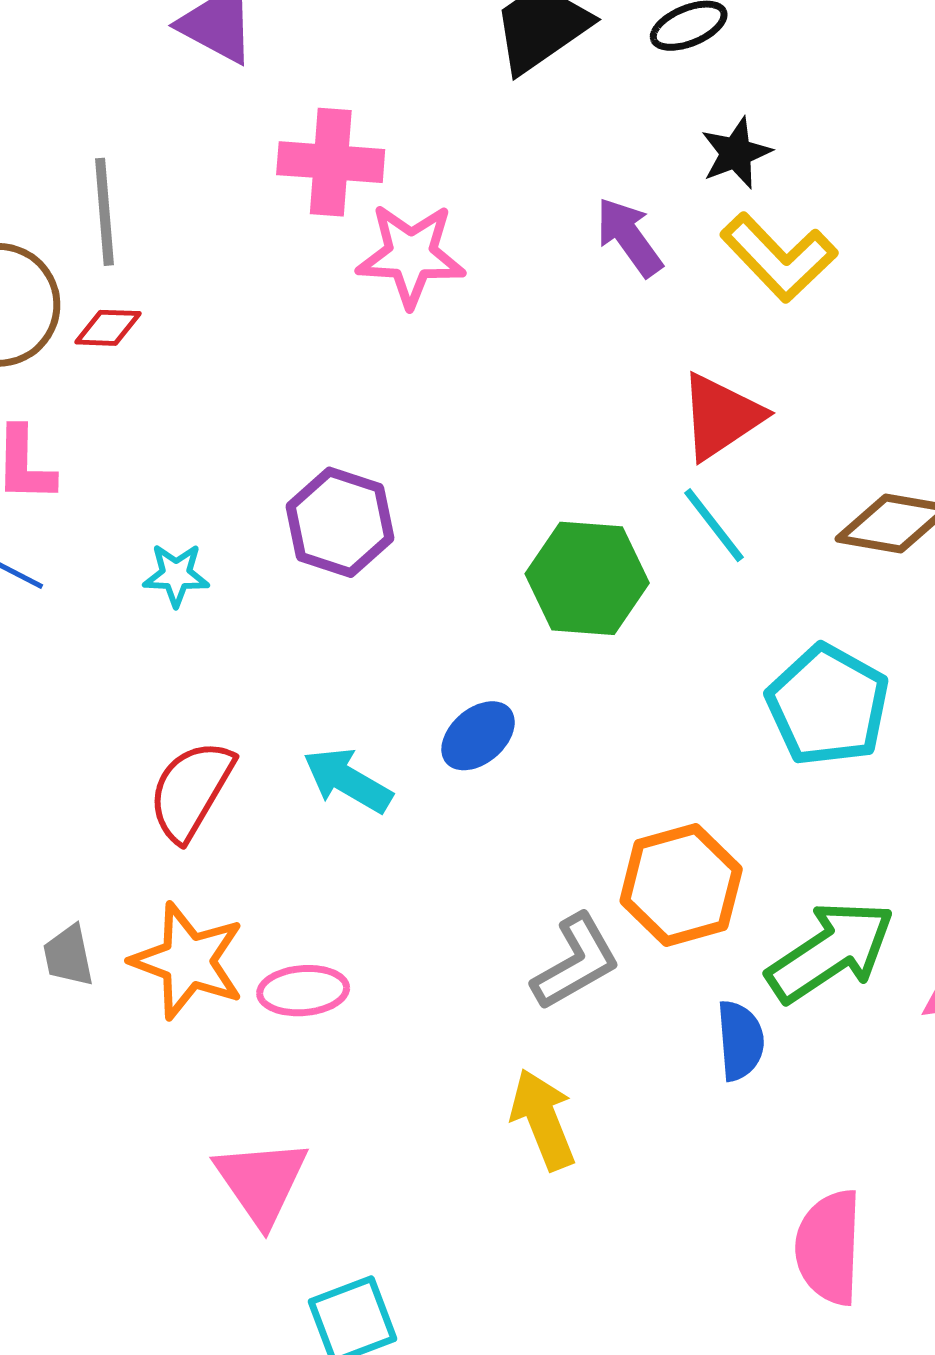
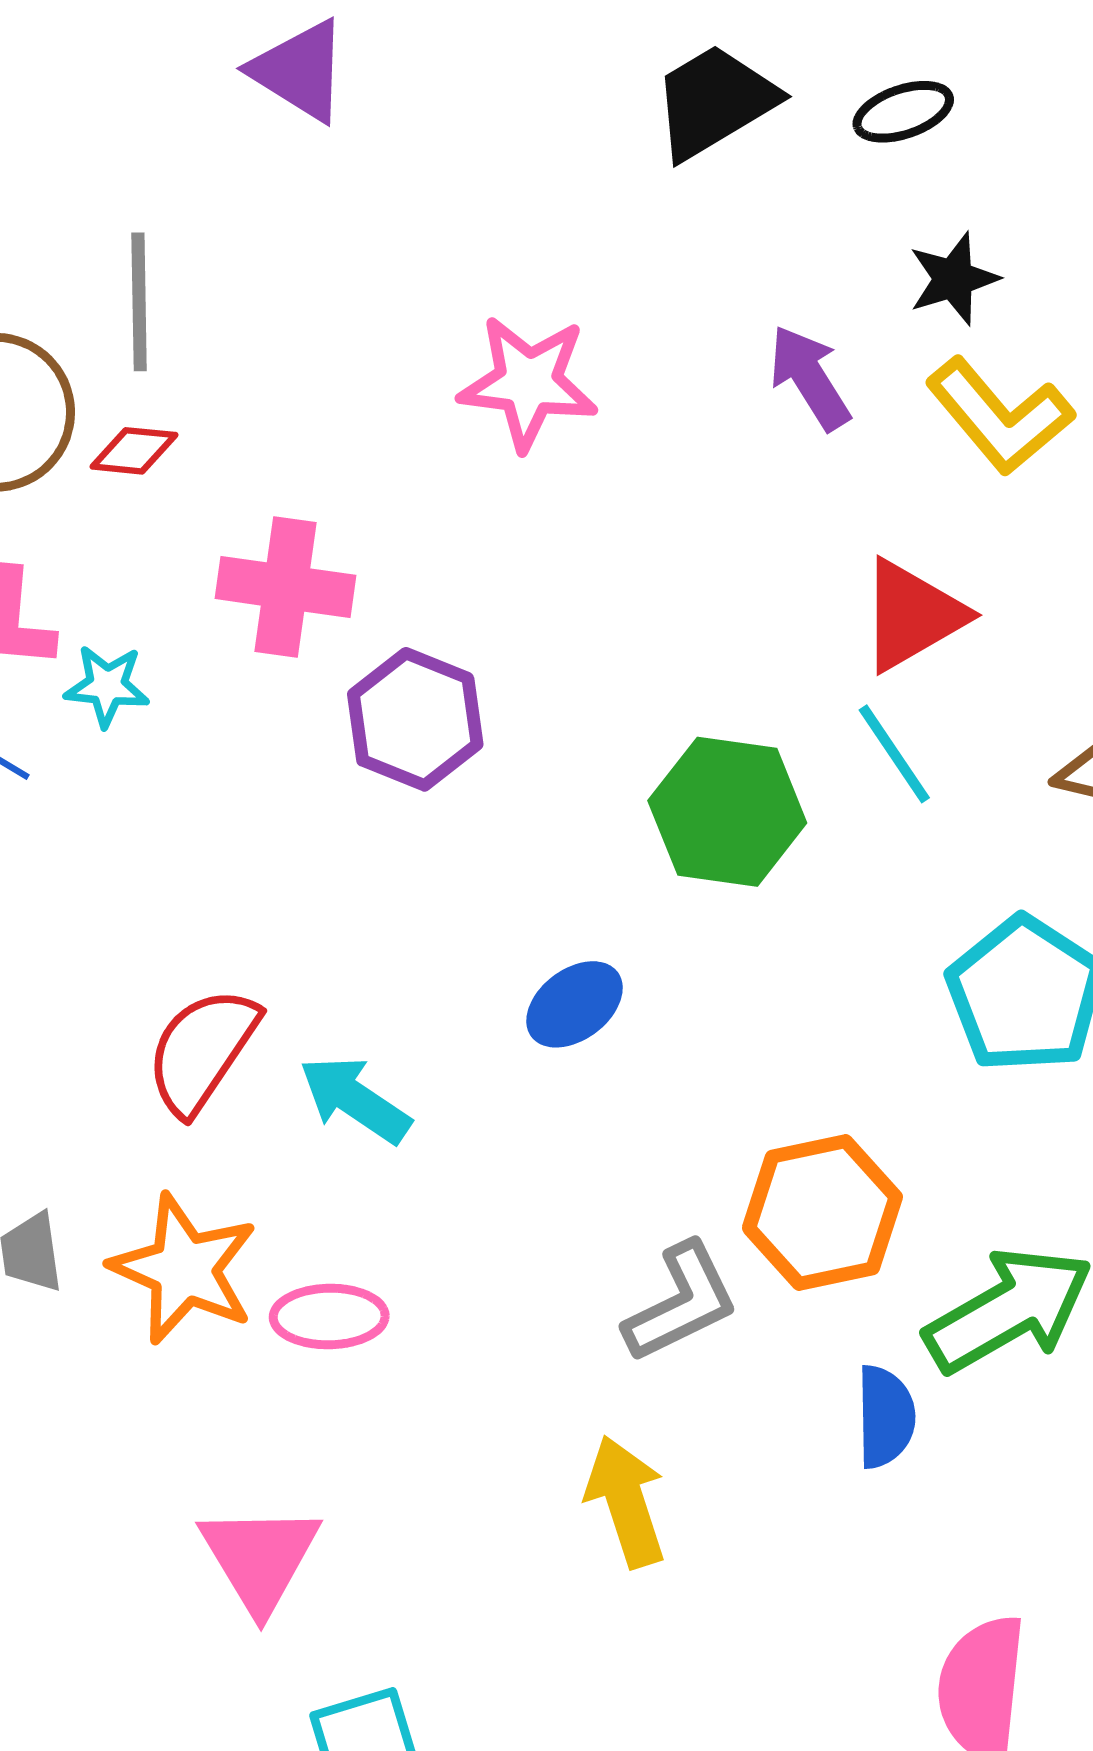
pink cross: (331, 162) -> (286, 587), moved
cyan star: (176, 575) -> (107, 686), moved
cyan arrow: (348, 780) -> (355, 1099), moved

